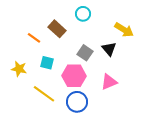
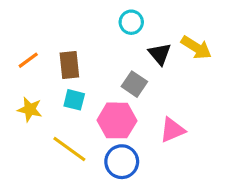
brown rectangle: (57, 29) -> (69, 65), moved, turned 42
orange line: (34, 38) -> (28, 60), moved, turned -72
black triangle: (109, 49) -> (160, 54), moved

